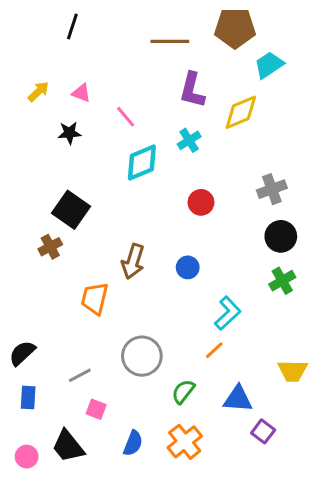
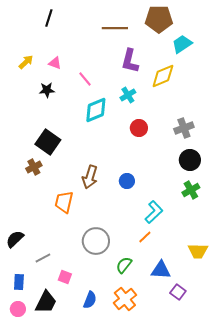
red circle: (201, 202) -> (139, 128), moved
gray line: (80, 375) -> (43, 258), moved
blue rectangle: (28, 397) -> (19, 282), moved
black trapezoid: (68, 446) -> (46, 302), turned -115

